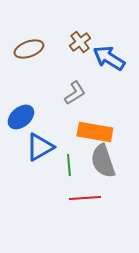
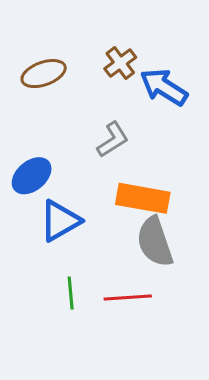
green line: (69, 165) -> (71, 293), moved

